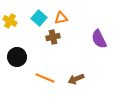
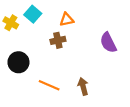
cyan square: (39, 18) -> (33, 14), moved
brown arrow: (76, 79) -> (83, 86), turned 98

